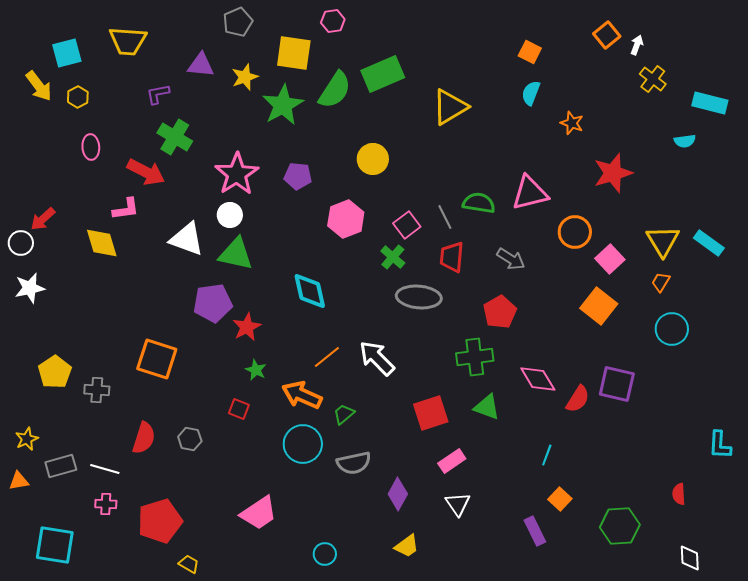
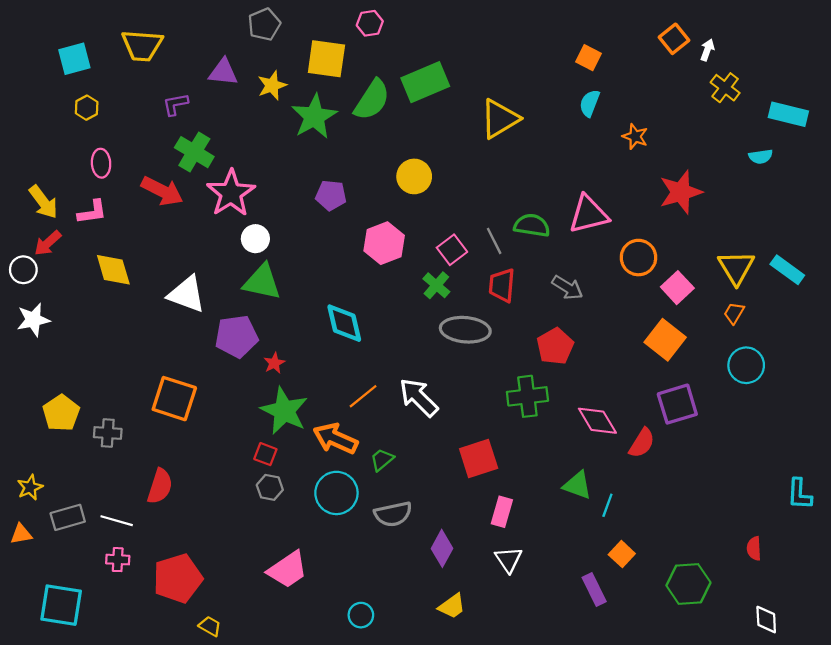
yellow arrow: (39, 86) -> (43, 202), moved
pink star: (237, 174) -> (231, 193), moved
pink L-shape: (126, 209) -> (92, 212), moved
white triangle: (187, 239) -> (187, 294), moved
red star: (247, 327) -> (274, 363), size x0.7
green star: (256, 370) -> (284, 411), size x2.0
purple square: (617, 384) -> (677, 404), moved, turned -30
green triangle: (487, 407) -> (577, 485), moved
gray hexagon: (190, 439) -> (270, 487), moved
pink rectangle: (452, 461) -> (502, 512), turned -40

